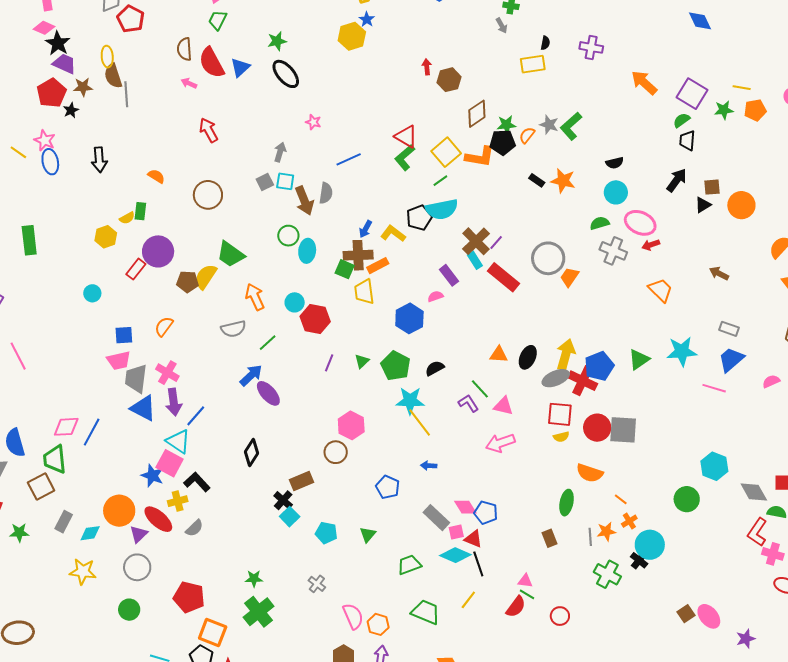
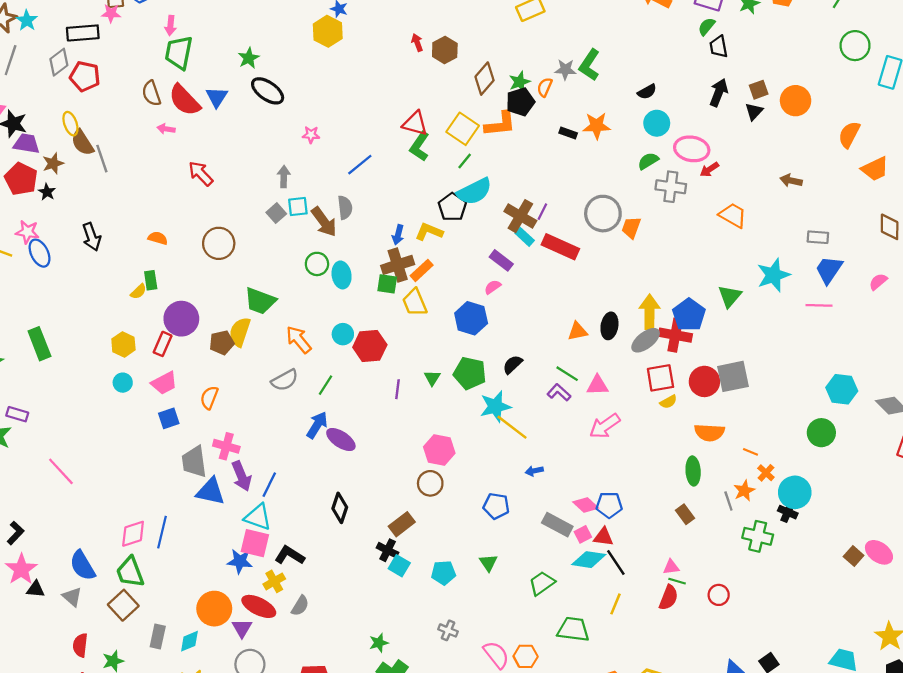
green trapezoid: (218, 20) -> (179, 53), size x1.5
yellow hexagon: (106, 237) -> (123, 344), moved
pink trapezoid: (119, 361) -> (164, 383), moved

